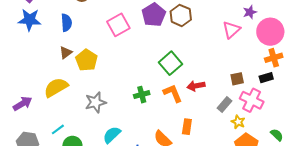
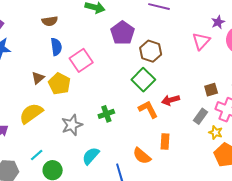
brown hexagon: (181, 15) -> (151, 51), moved
blue semicircle: (66, 23) -> (56, 47), moved
pink square: (118, 25) -> (81, 60), moved
green cross: (142, 95) -> (106, 114), moved

